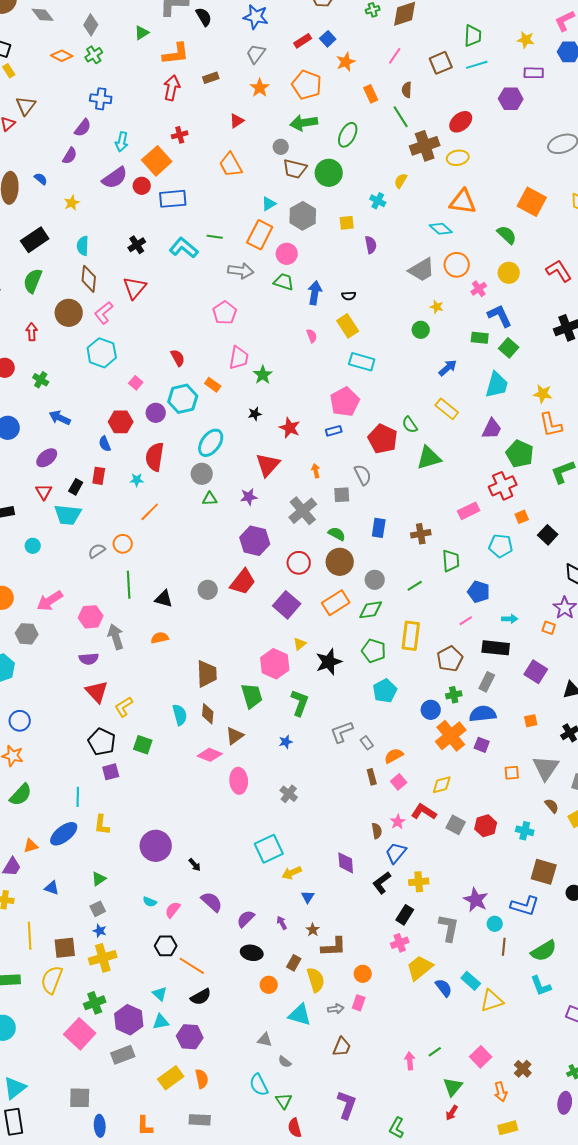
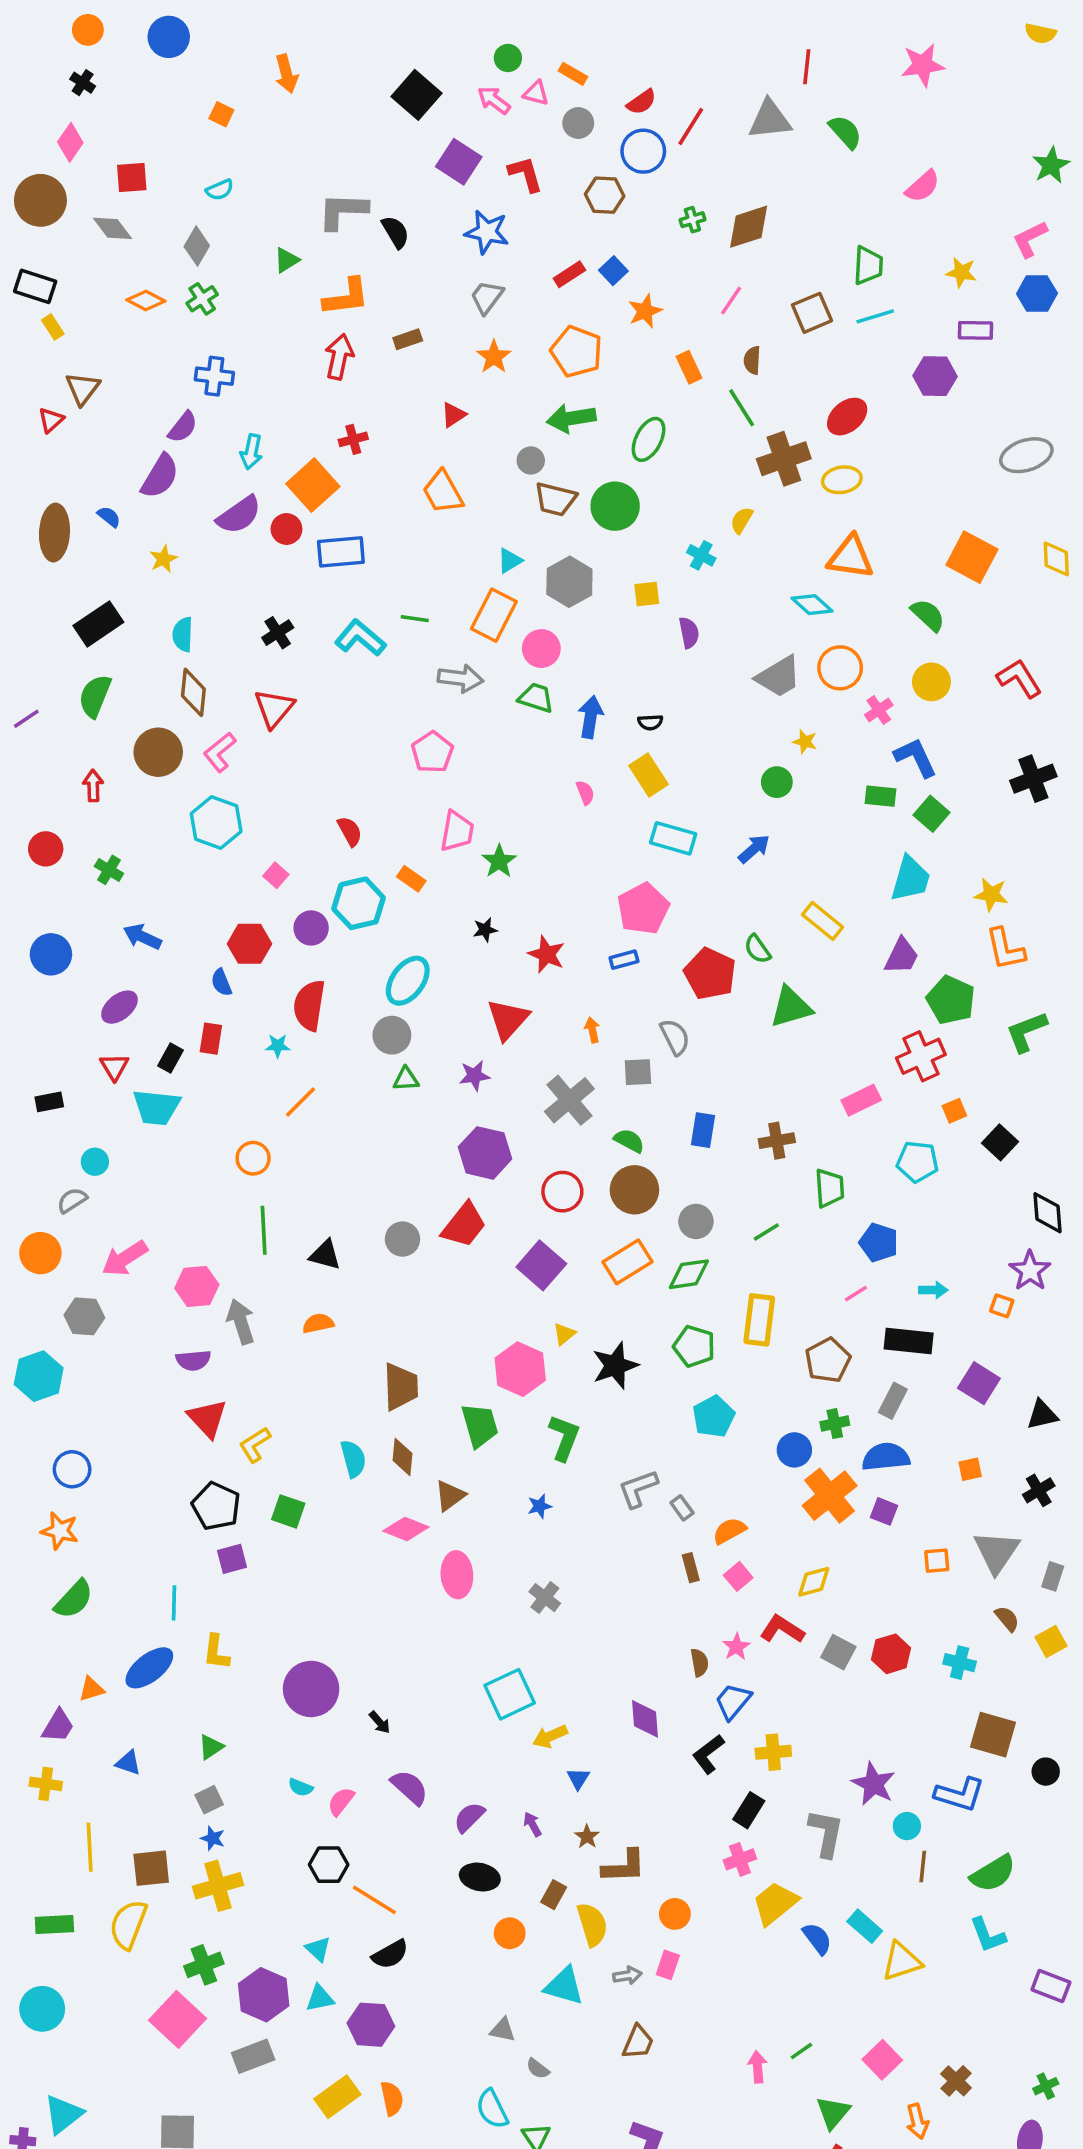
purple semicircle: (70, 156) -> (160, 476), size x1.5
blue arrow: (448, 368) -> (754, 849), moved
gray semicircle: (97, 551) -> (72, 1200), moved

